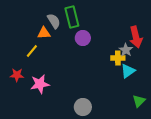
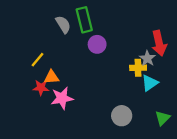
orange triangle: (44, 33) -> (51, 77), moved
red star: (17, 75) -> (41, 88), moved
pink star: (40, 84) -> (62, 98), moved
gray circle: (83, 107) -> (122, 116), moved

